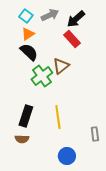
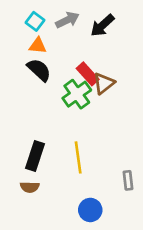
orange triangle: (28, 34) -> (38, 46), turned 40
red rectangle: (72, 39) -> (88, 74), moved
brown triangle: (61, 66) -> (104, 83), moved
green cross: (42, 76) -> (77, 94), moved

